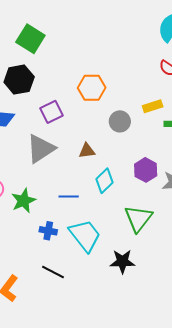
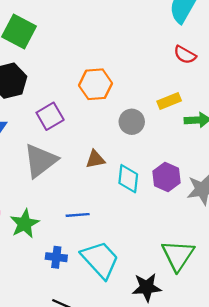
cyan diamond: (105, 181) -> (128, 179), moved, turned -35
green triangle: (138, 218) -> (178, 255), moved

